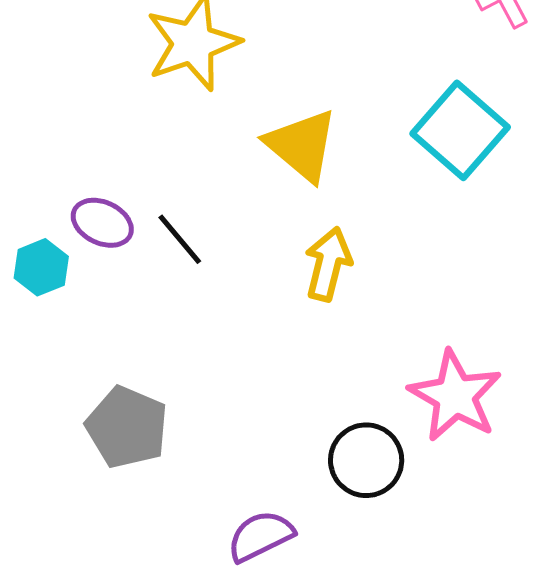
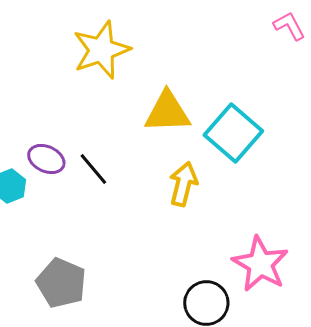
cyan square: (460, 130) -> (233, 133), moved
yellow triangle: (302, 145) -> (167, 112), turned -42

